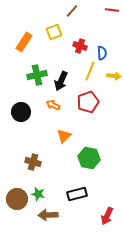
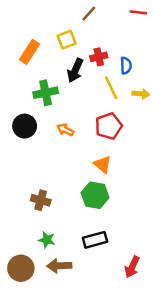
red cross: (80, 46) -> (99, 57), turned -32
yellow line: (90, 71) -> (111, 88), turned -48
black arrow: (61, 81) -> (75, 70), moved
black circle: (21, 112) -> (25, 126), moved
orange triangle: (64, 136) -> (102, 164), moved, turned -35
green hexagon: (89, 158) -> (95, 195), moved
brown circle: (17, 199) -> (21, 268), moved

